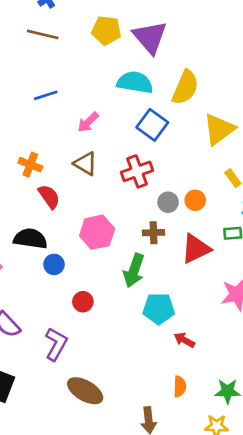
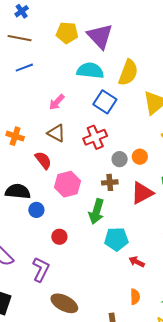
blue line: (46, 95) -> (24, 68), moved
red semicircle: (49, 197) -> (43, 160), moved

